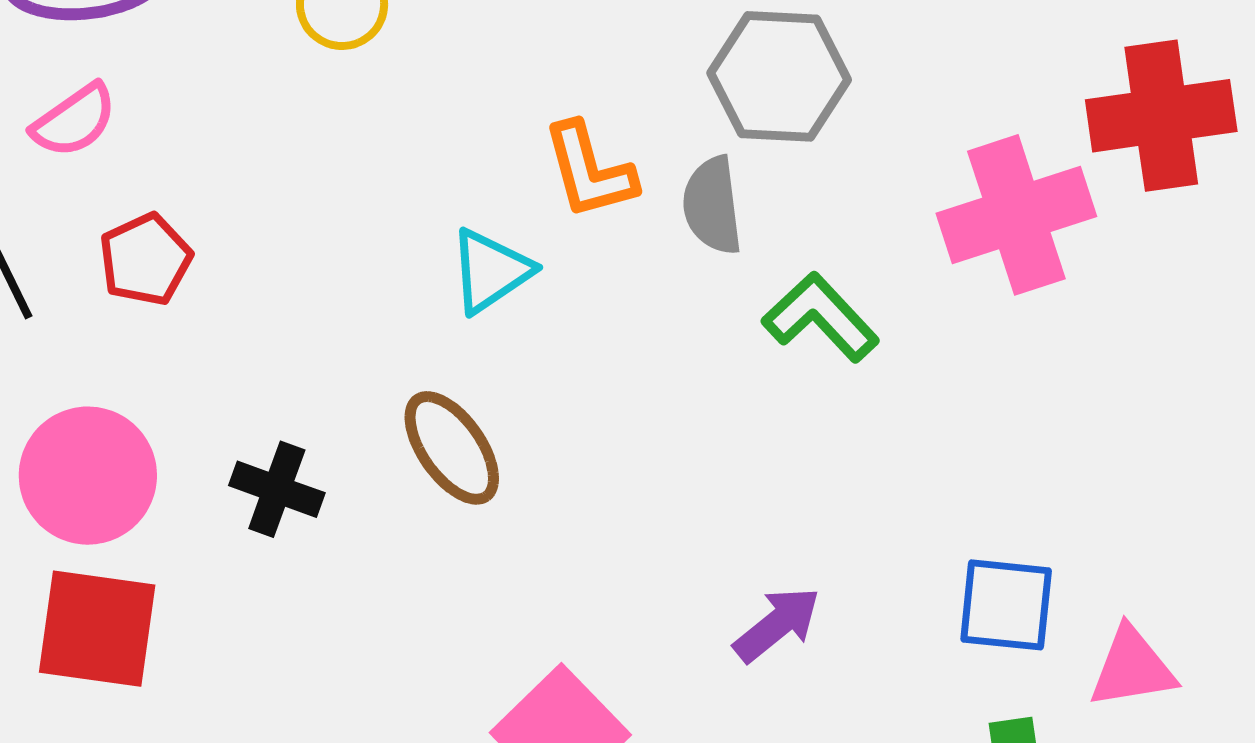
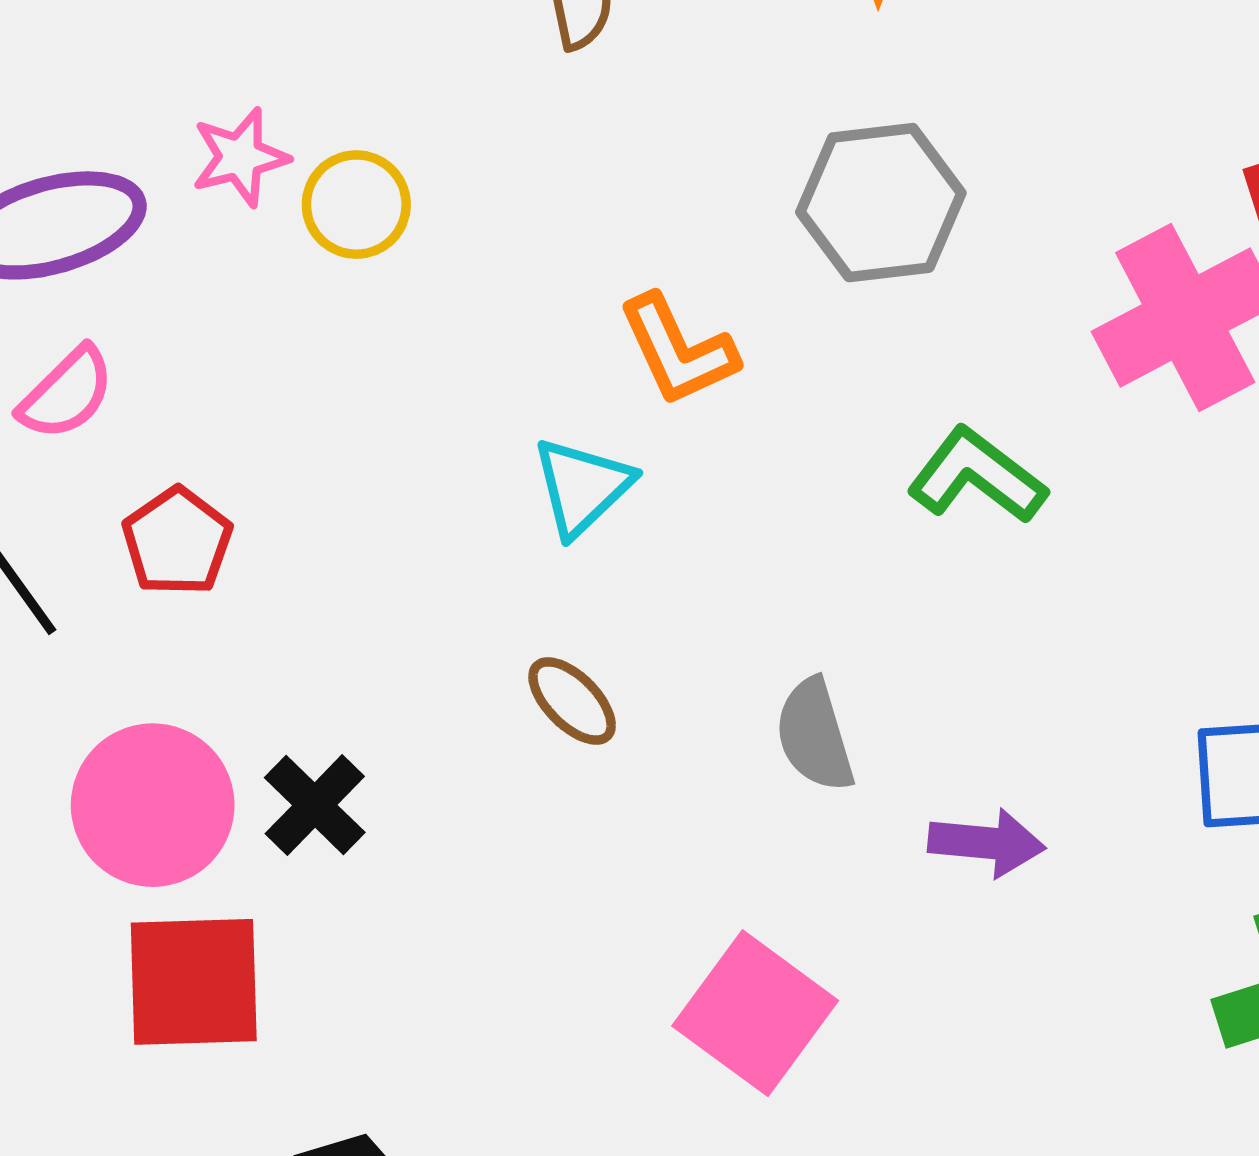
gray semicircle: (712, 205) -> (815, 735), moved
brown ellipse: (452, 448) -> (572, 701), size x0.7
black cross: (277, 489) -> (315, 805), moved, turned 34
purple arrow: (777, 624) -> (987, 843), turned 54

